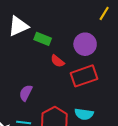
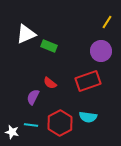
purple circle: (85, 44) -> (101, 51), moved
red semicircle: (58, 61) -> (50, 83), moved

